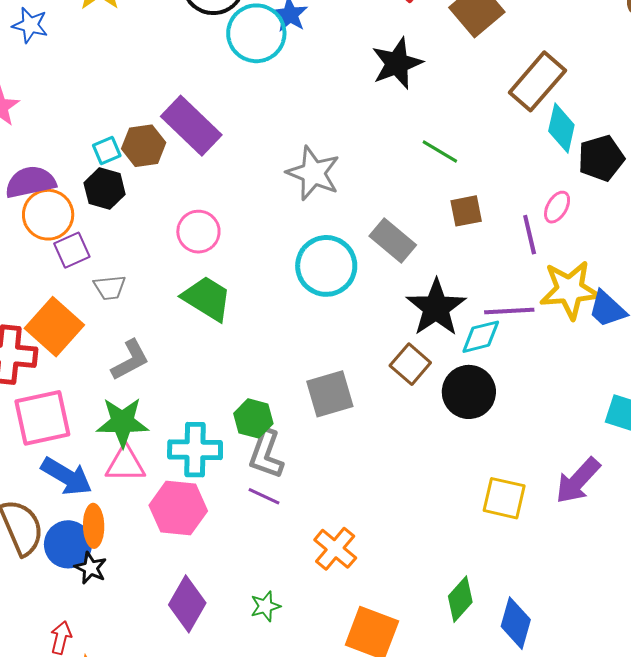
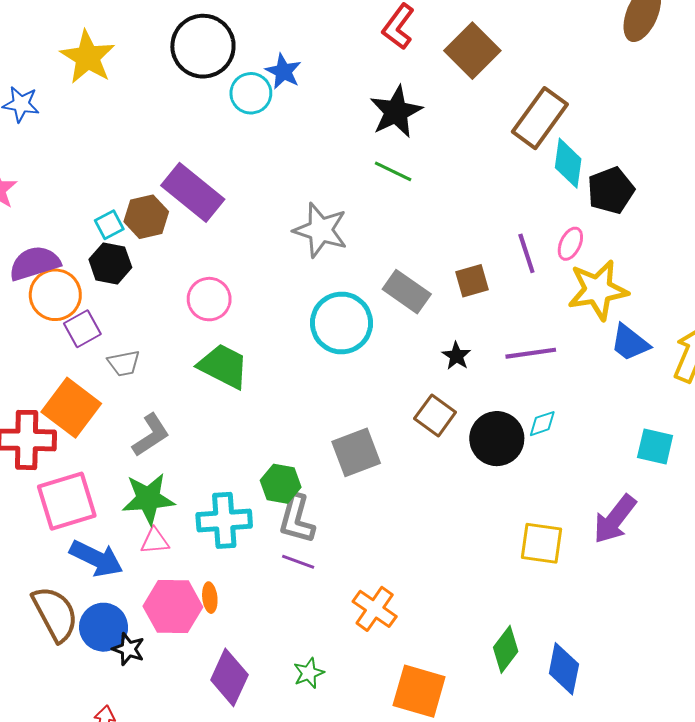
cyan circle: (256, 33) -> (251, 93), size x0.7
green line: (440, 151) -> (393, 171), moved
brown square: (466, 211) -> (472, 281), moved
purple line: (530, 235) -> (526, 253), moved
yellow star: (570, 290) -> (598, 290), moved
black star: (436, 308) -> (456, 356), size x0.5
cyan diamond: (481, 337) -> (542, 424), moved, size x0.7
pink triangle: (125, 464) -> (155, 541), size x0.7
pink hexagon: (178, 508) -> (173, 607), moved
orange ellipse: (94, 526) -> (210, 598), moved, size x0.7

